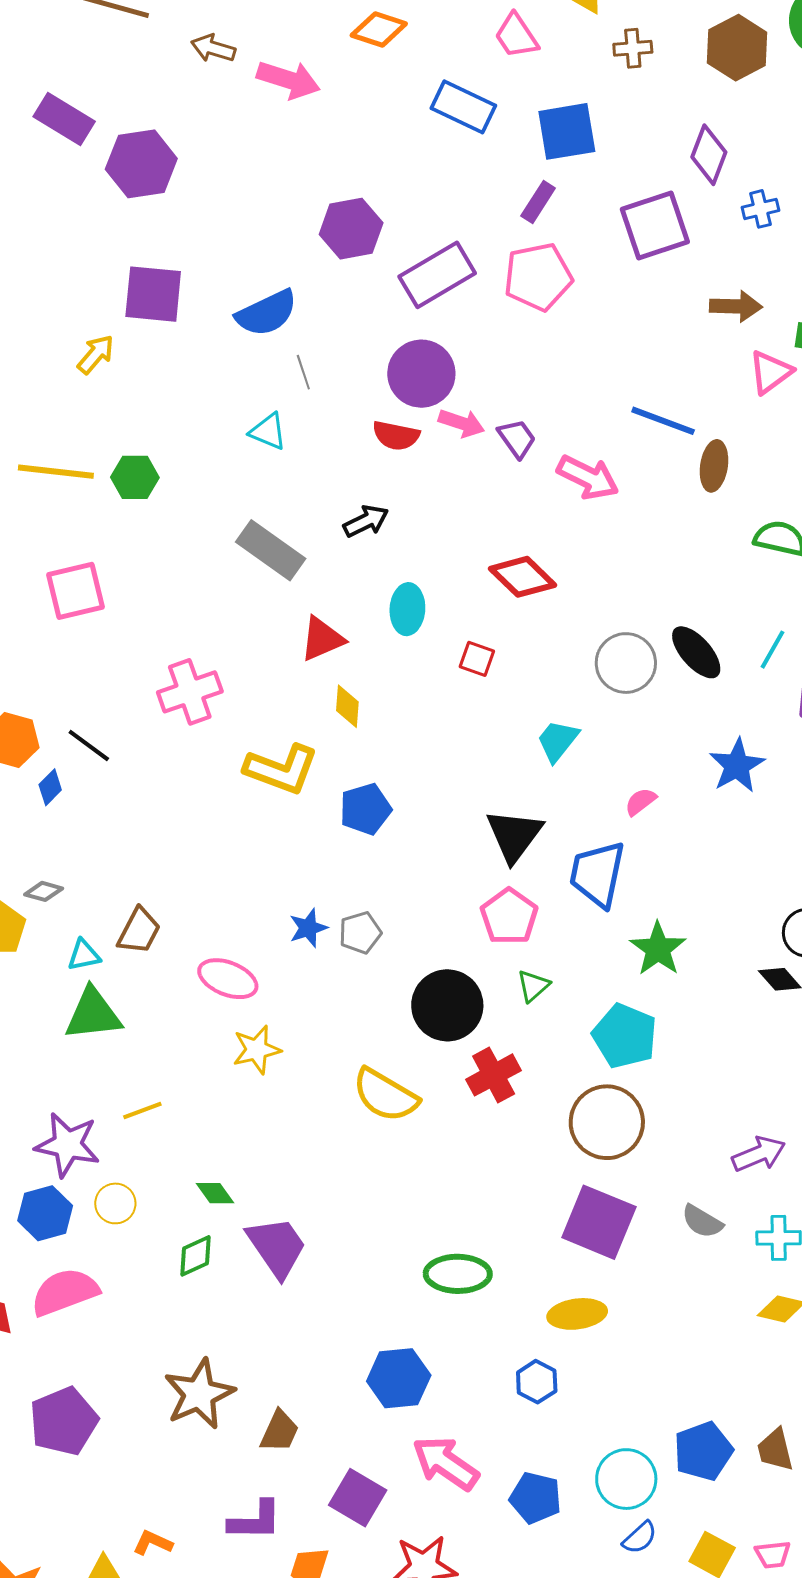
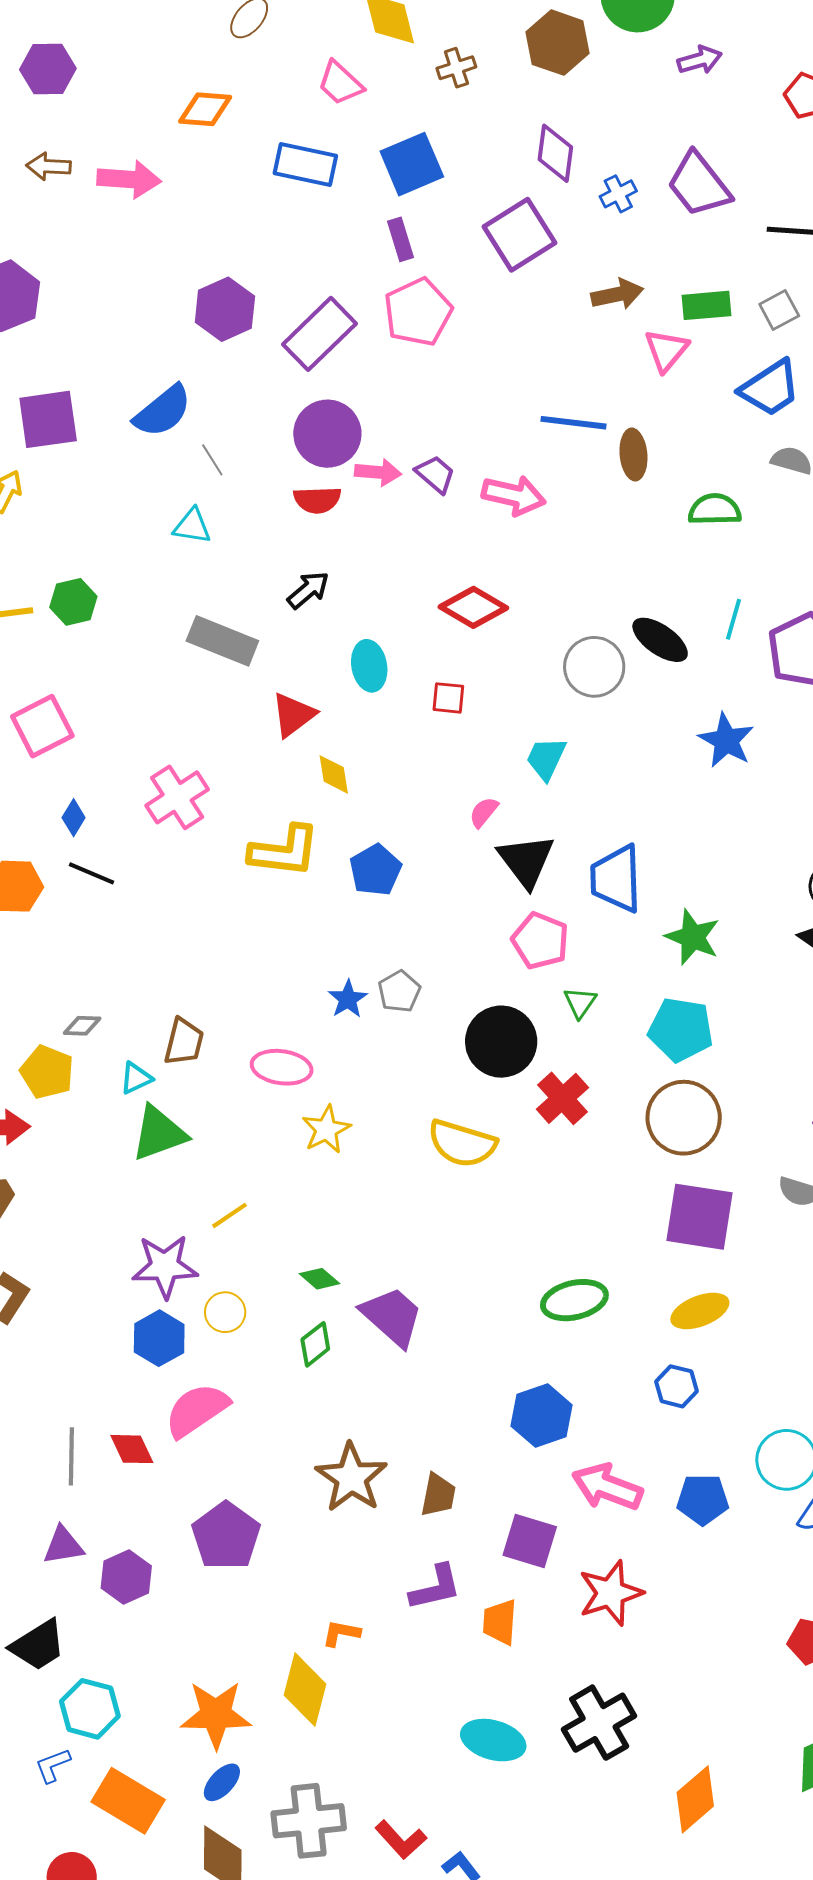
purple rectangle: (538, 202) -> (400, 239), turned -36
blue diamond: (50, 787) -> (74, 818), moved
pink semicircle: (641, 802) -> (484, 812), moved

